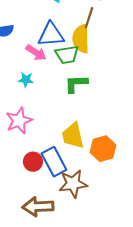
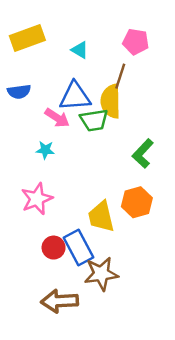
green L-shape: (76, 84) -> (143, 154), moved, turned -45
orange hexagon: (103, 149) -> (137, 202), moved

